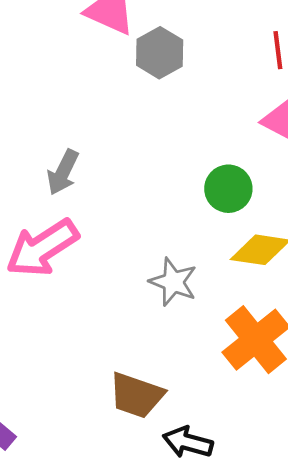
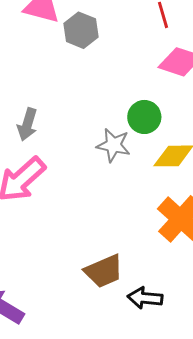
gray star: (173, 282) -> (113, 145), moved
brown trapezoid: (136, 395) -> (104, 271), turned -33

